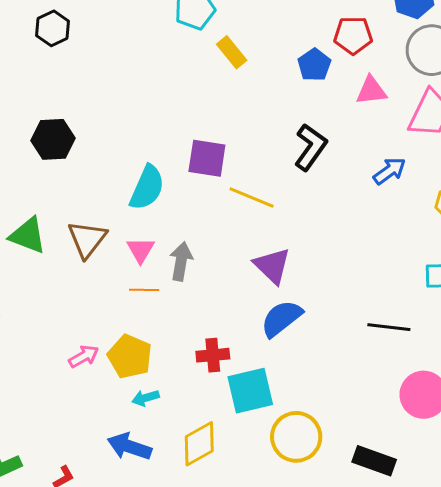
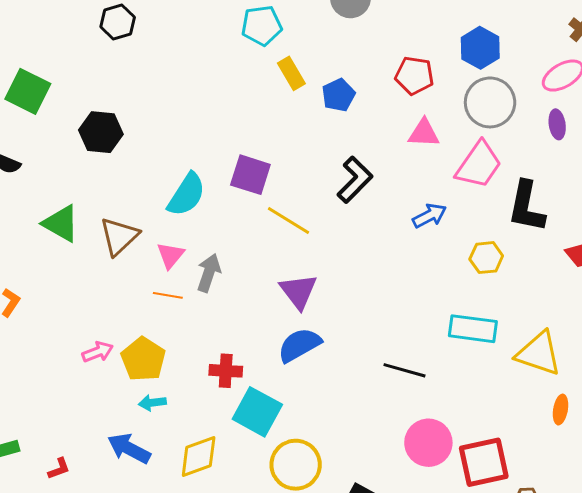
blue pentagon: (314, 65) -> (338, 95), moved
cyan square: (250, 391) -> (257, 412), turned 33

